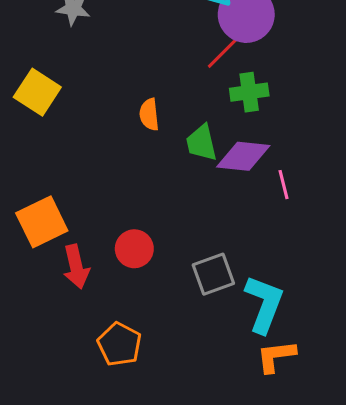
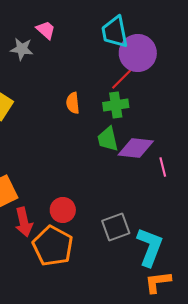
green cross: (249, 92) -> (116, 105), moved
orange semicircle: (149, 114) -> (73, 103), moved
orange pentagon: (119, 344) -> (53, 246), moved, size x1.4

